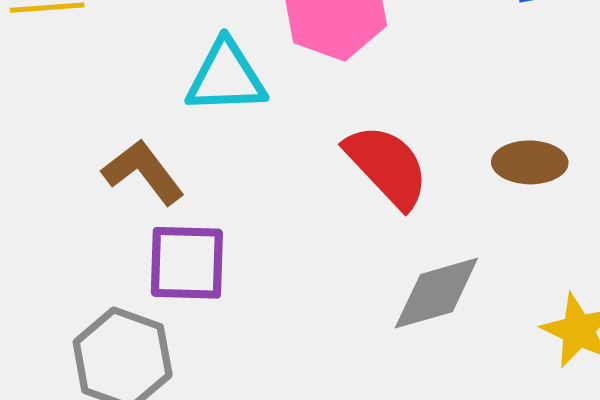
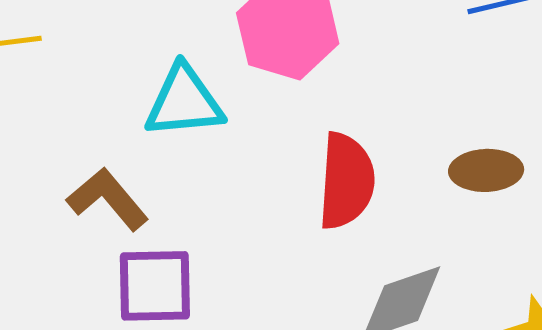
red semicircle: (387, 166) -> (346, 181), turned 50

